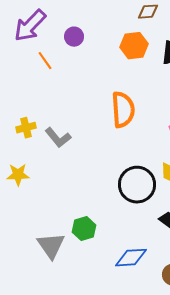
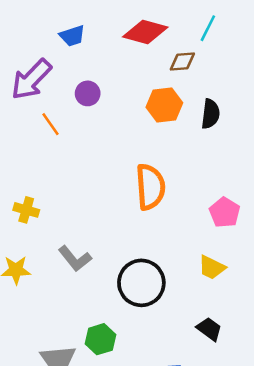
yellow cross: (26, 128) -> (26, 210), turned 30
gray L-shape: (58, 138) -> (75, 259), moved
black circle: (137, 185) -> (141, 283), moved

